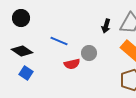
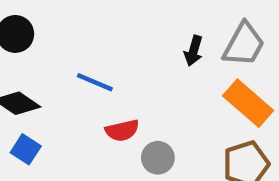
gray circle: (89, 53) -> (158, 158), moved

